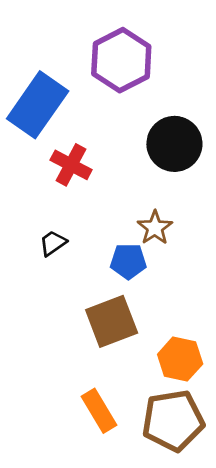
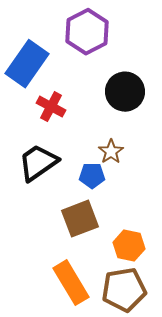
black trapezoid: (53, 243) -> (38, 163), size x2.0
orange rectangle: (99, 411) -> (71, 283), size x1.4

